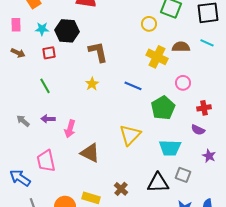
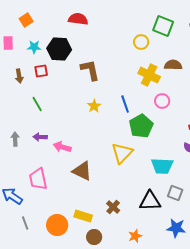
brown arrow: (18, 53) -> (19, 76), moved, turned 56
pink circle: (183, 83) -> (162, 101), moved
yellow star: (92, 84) -> (94, 106), moved
blue line: (133, 86) -> (125, 104), turned 48
green pentagon: (163, 108) -> (141, 126), moved
gray arrow: (23, 121) -> (15, 139), turned 48
pink arrow: (70, 129) -> (62, 147), turned 90

